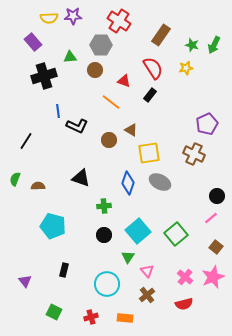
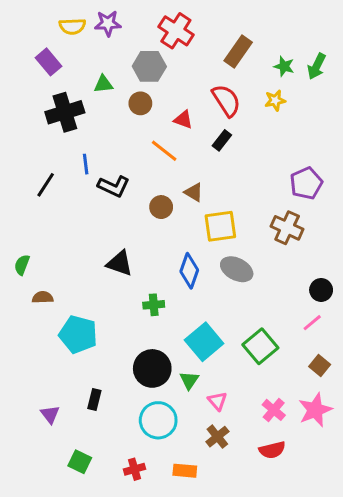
black line: (26, 141) -> (46, 185), moved
brown semicircle: (38, 186) -> (43, 297), moved
black circle: (104, 235) -> (152, 368), moved, size x1.6
purple triangle: (25, 281) -> (50, 414), moved

